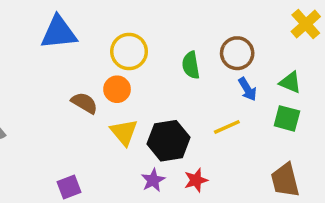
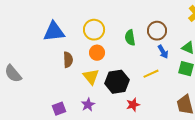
blue triangle: (59, 33) -> (54, 32), moved
orange circle: (117, 89) -> (97, 53), moved
brown semicircle: (84, 103) -> (68, 60), turned 56
purple star: (153, 180) -> (88, 105), moved

